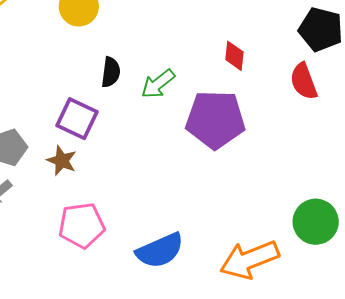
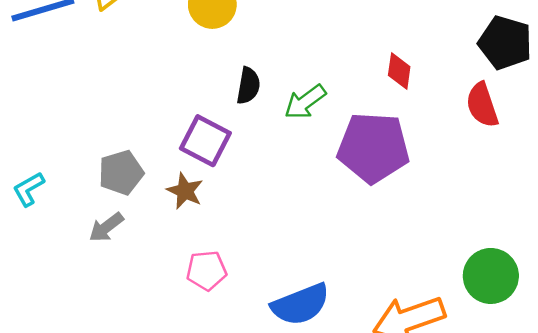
pink pentagon: (82, 225) -> (206, 270), size x0.7

